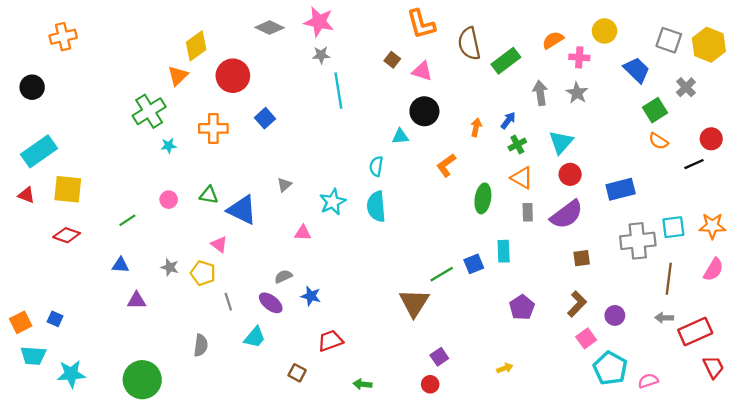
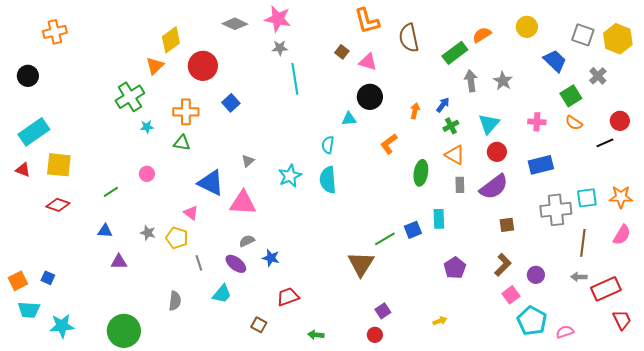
pink cross: (579, 57) -> (537, 122), moved
green rectangle: (506, 61) -> (455, 53), moved
green triangle: (209, 195) -> (182, 143), moved
pink triangle: (303, 233) -> (243, 203), moved, size x1.8

